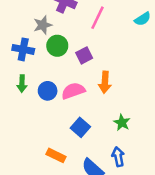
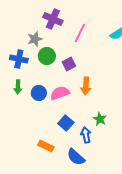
blue arrow: (118, 157) -> (86, 135), moved

